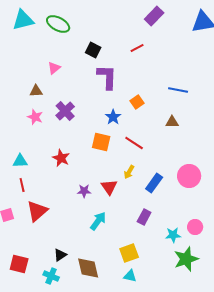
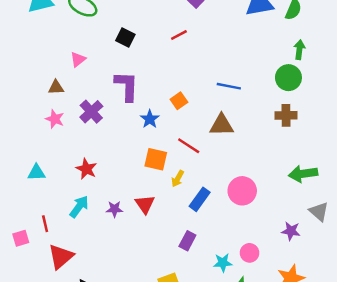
purple L-shape: (107, 77) -> (127, 86), moved
brown triangle: (172, 122) -> (222, 125), size x1.5
orange square: (101, 142) -> (156, 159), moved
red line: (134, 143) -> (189, 146), moved
yellow arrow: (129, 172) -> (178, 179), moved
red line: (22, 185) -> (45, 224), moved
red triangle: (37, 211) -> (61, 257), moved
cyan arrow: (98, 221) -> (79, 207), moved

